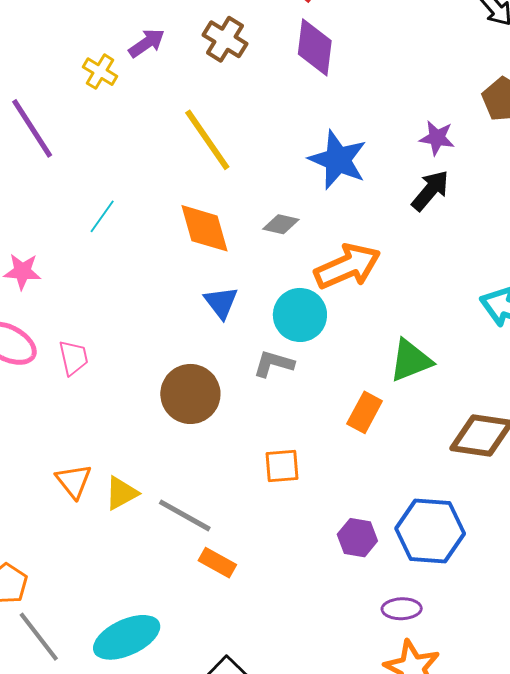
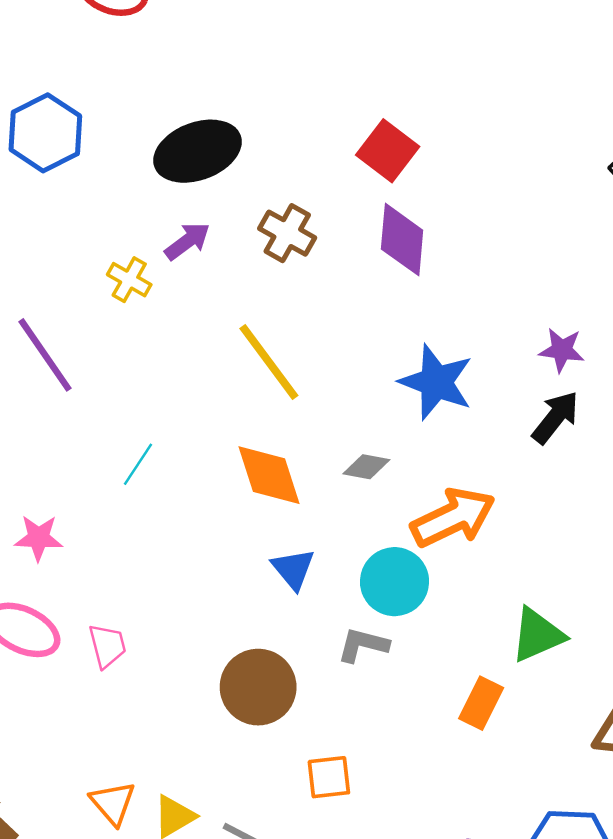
orange square: (282, 466) -> (329, 777), moved

